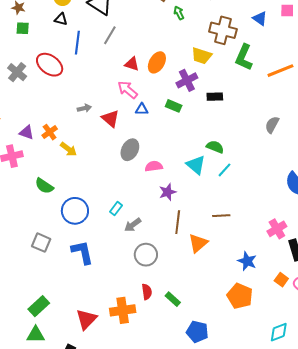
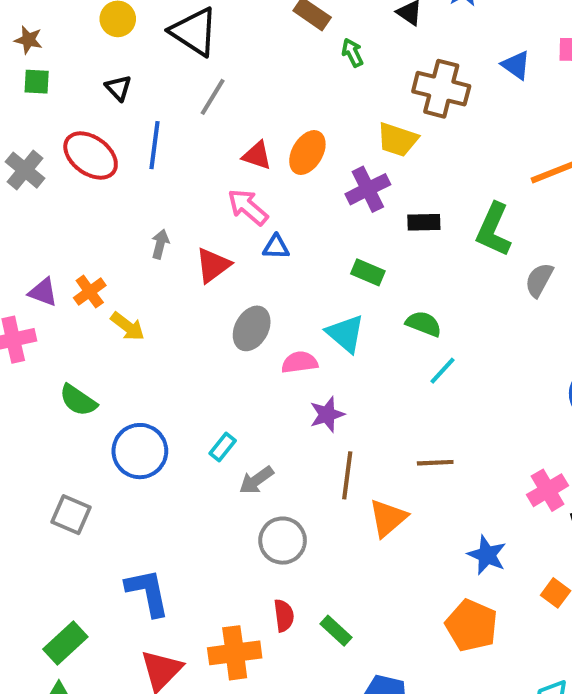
black triangle: (61, 19) -> (118, 88), moved, turned 32
blue line: (77, 43) -> (154, 145), moved
green L-shape: (244, 57) -> (494, 230), moved
green rectangle: (174, 106) -> (368, 272), moved
gray arrow: (84, 108) -> (160, 244), turned -64
red triangle: (111, 119) -> (213, 265), turned 42
cyan triangle: (196, 165) -> (345, 333), moved
blue L-shape: (82, 252) -> (148, 592), moved

